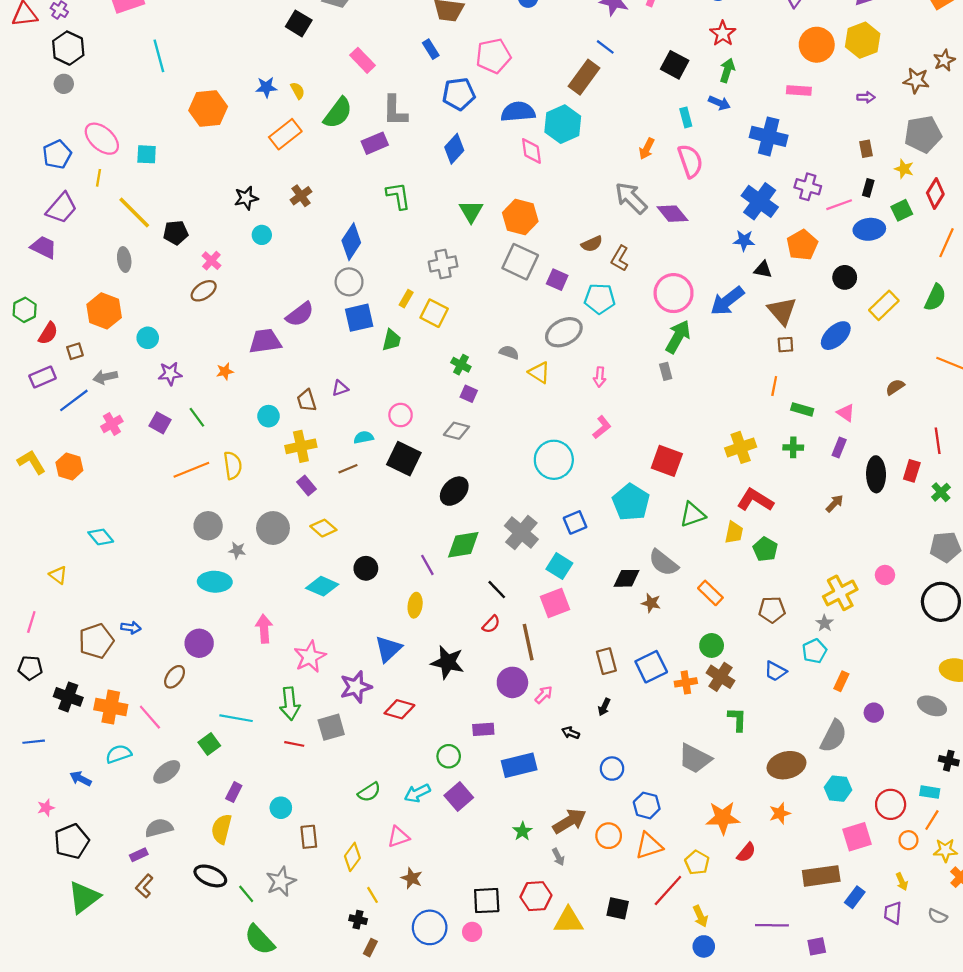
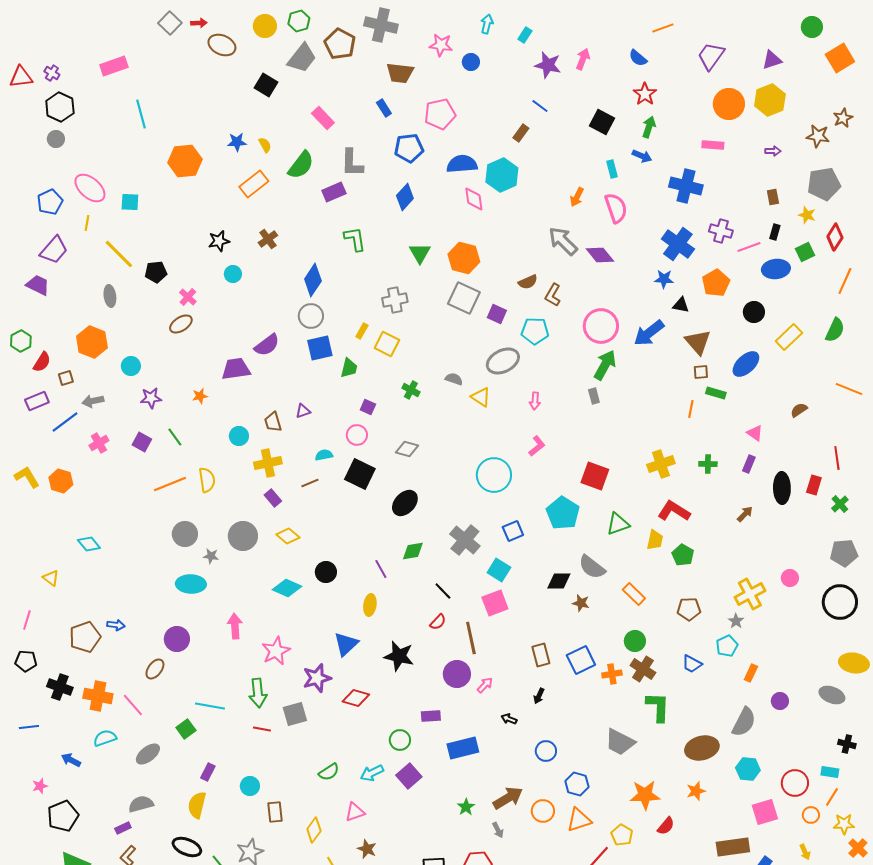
brown rectangle: (584, 77) -> (521, 133), size x0.6
purple square: (469, 394) -> (368, 407), moved
green rectangle: (802, 409) -> (716, 393), moved
green diamond: (463, 545) -> (413, 551), size x0.7
green L-shape: (737, 719) -> (658, 707), size x1.4

